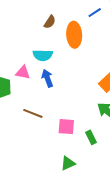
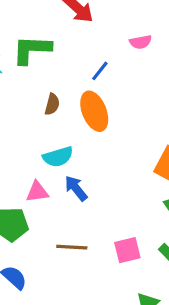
blue line: (95, 13) -> (100, 71), moved

